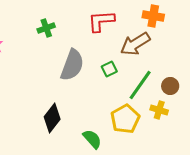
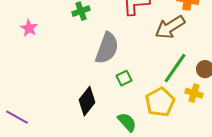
green square: (109, 69) -> (124, 78), moved

